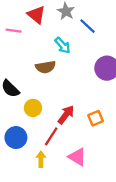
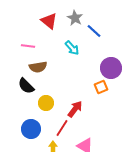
pink line: (14, 31) -> (28, 46), moved
brown semicircle: (45, 67) -> (38, 67), moved
orange square: (96, 118) -> (101, 87), moved

